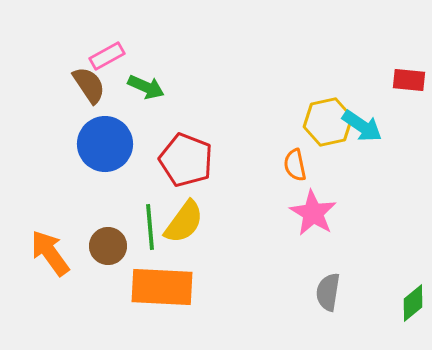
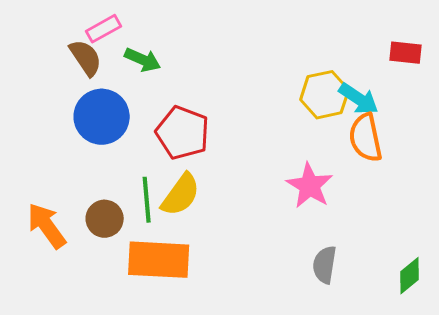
orange semicircle: (295, 165) -> (366, 138), moved, size x1.5

